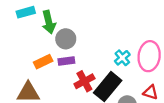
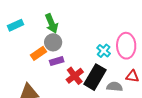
green arrow: (49, 22) -> (52, 23), moved
orange rectangle: (43, 62) -> (38, 53), moved

